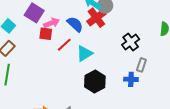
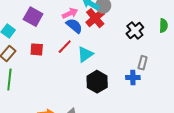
pink arrow: (52, 23) -> (70, 13), moved
red square: (46, 34) -> (37, 49), moved
black cross: (131, 42) -> (135, 30), moved

